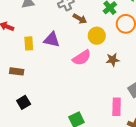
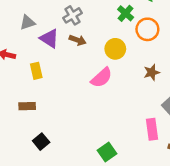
brown arrow: (80, 19) -> (78, 40), moved
purple triangle: (52, 40) -> (49, 38), moved, turned 30
brown star: (113, 60) -> (152, 72), moved

